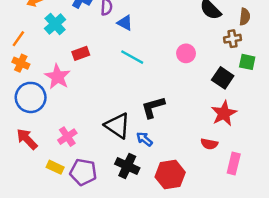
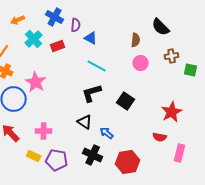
brown semicircle: (245, 17) -> (136, 40), moved
brown cross: (233, 39) -> (172, 56), moved
red rectangle: (81, 53) -> (58, 46), moved
black square: (223, 78) -> (126, 101), moved
black L-shape: (153, 107) -> (92, 93), moved
black triangle: (117, 126) -> (85, 122), size x0.7
pink cross: (67, 137) -> (44, 131), turned 35

